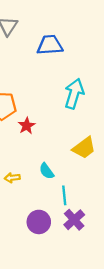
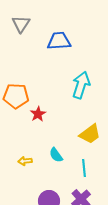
cyan line: (64, 195) -> (84, 168), moved

